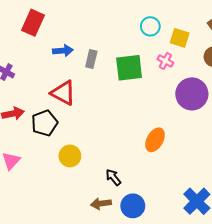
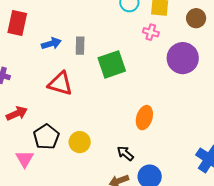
green square: (129, 68) -> (112, 64), moved
black pentagon: (44, 123) -> (46, 137), moved
orange ellipse: (155, 140) -> (144, 118), moved

